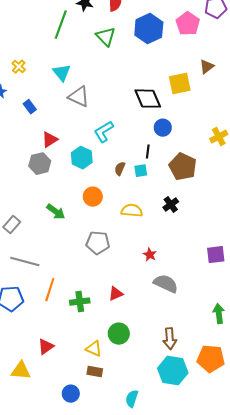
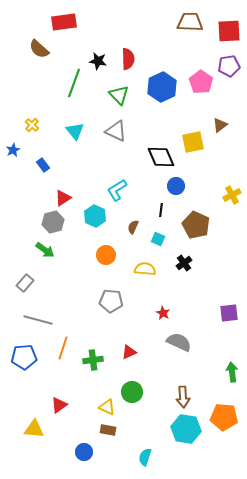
gray triangle: (79, 97) -> (116, 131), moved
cyan square: (141, 171) -> (158, 239), moved, turned 32
green arrow: (56, 212) -> (45, 250), moved

